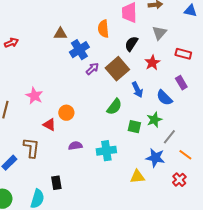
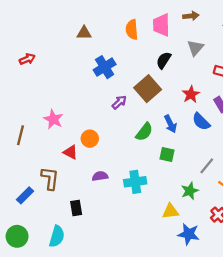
orange semicircle: (103, 29) -> (132, 30), moved
brown triangle: (60, 34) -> (84, 33), moved
red star: (152, 63) -> (191, 94), moved
purple arrow: (92, 69) -> (119, 102), moved
blue arrow: (137, 90) -> (170, 124), moved
green star: (154, 120) -> (190, 191), moved
blue star: (155, 158) -> (189, 234), moved
black rectangle: (56, 183) -> (76, 208), moved

